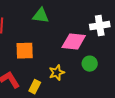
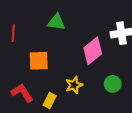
pink diamond: (74, 42) -> (93, 51), turned -45
green circle: (90, 64) -> (113, 84), moved

